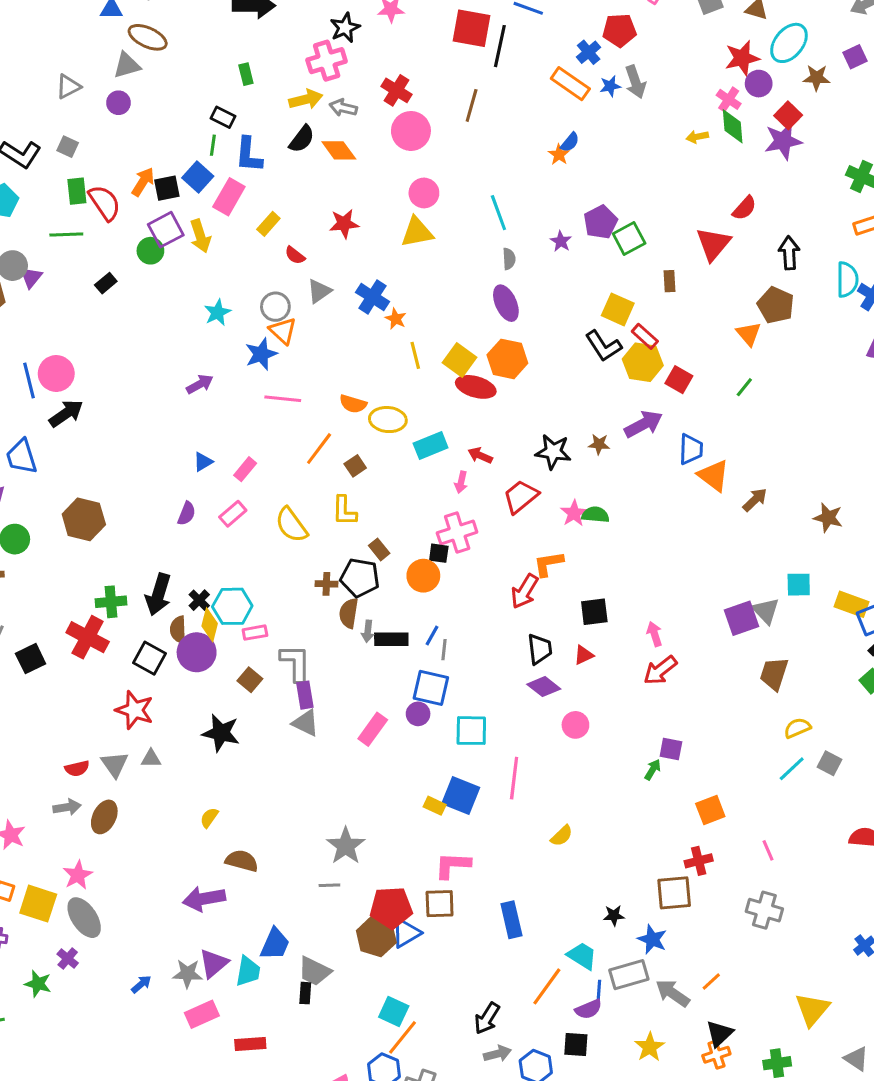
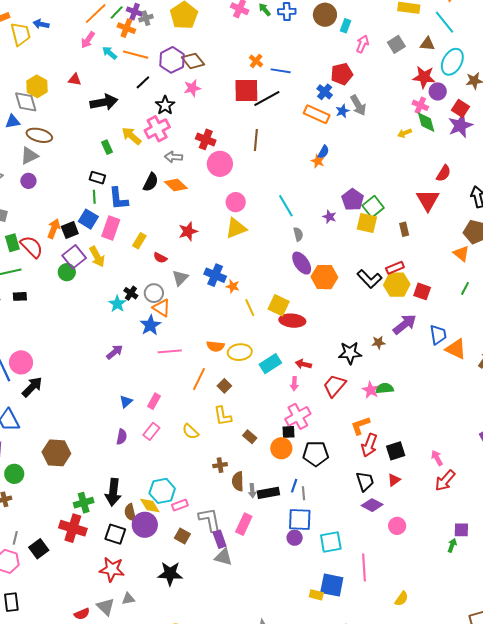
black line: (500, 46) -> (267, 99), turned 60
red star: (742, 58) -> (424, 77), turned 30
yellow arrow: (306, 99) -> (131, 136), moved, turned -115
black rectangle: (106, 283) -> (20, 296), moved, turned 48
yellow square: (618, 309) -> (367, 223), moved
red rectangle: (645, 336) -> (395, 268), turned -54
orange hexagon: (507, 359) -> (324, 277), moved
yellow semicircle: (291, 525) -> (190, 432), size x0.7
black pentagon: (360, 578) -> (316, 454), moved
red arrow: (525, 591) -> (369, 445), moved
black cross: (199, 600) -> (131, 293), moved
yellow diamond: (210, 625) -> (150, 506), turned -35
pink rectangle: (373, 729) -> (244, 524), moved

